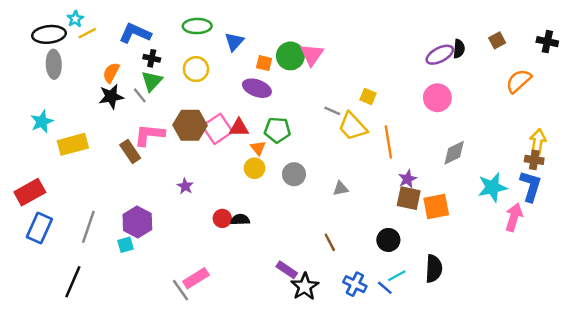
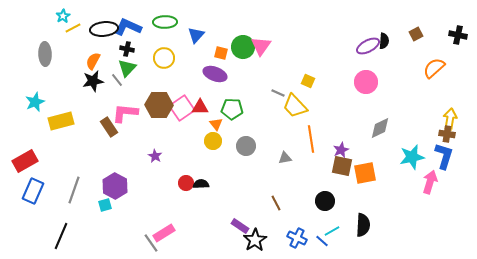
blue L-shape: (135, 33) -> (128, 27), moved
black ellipse: (49, 34) -> (104, 29), moved
orange line: (388, 142) -> (311, 139), moved

